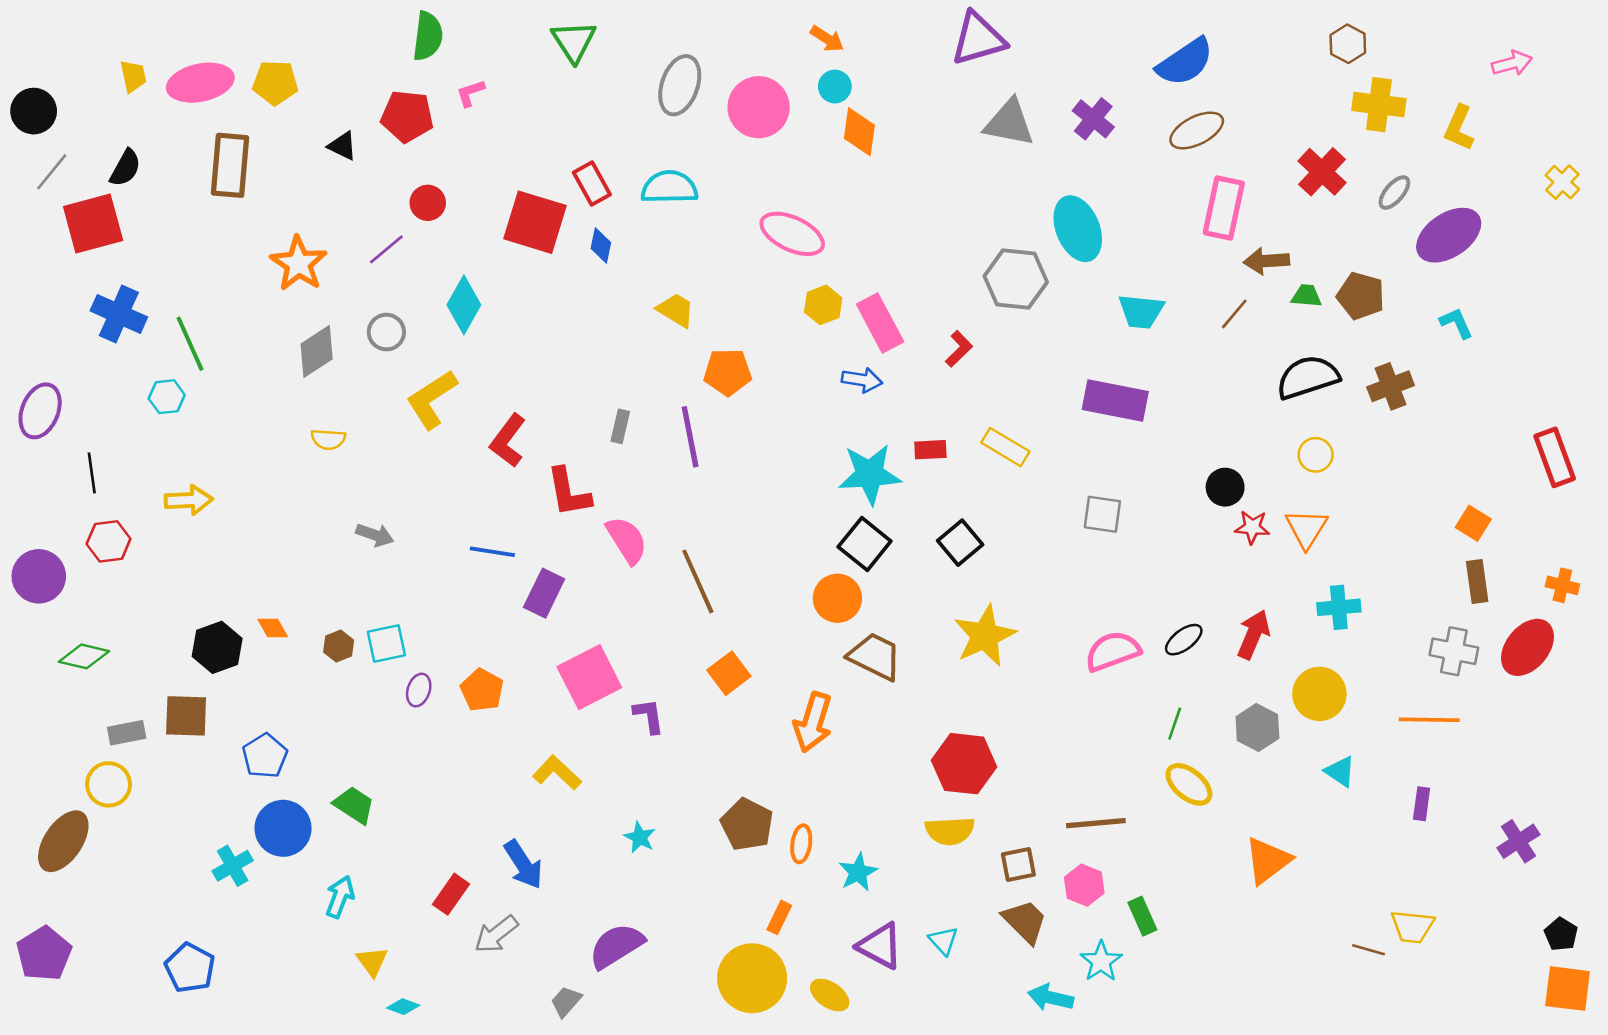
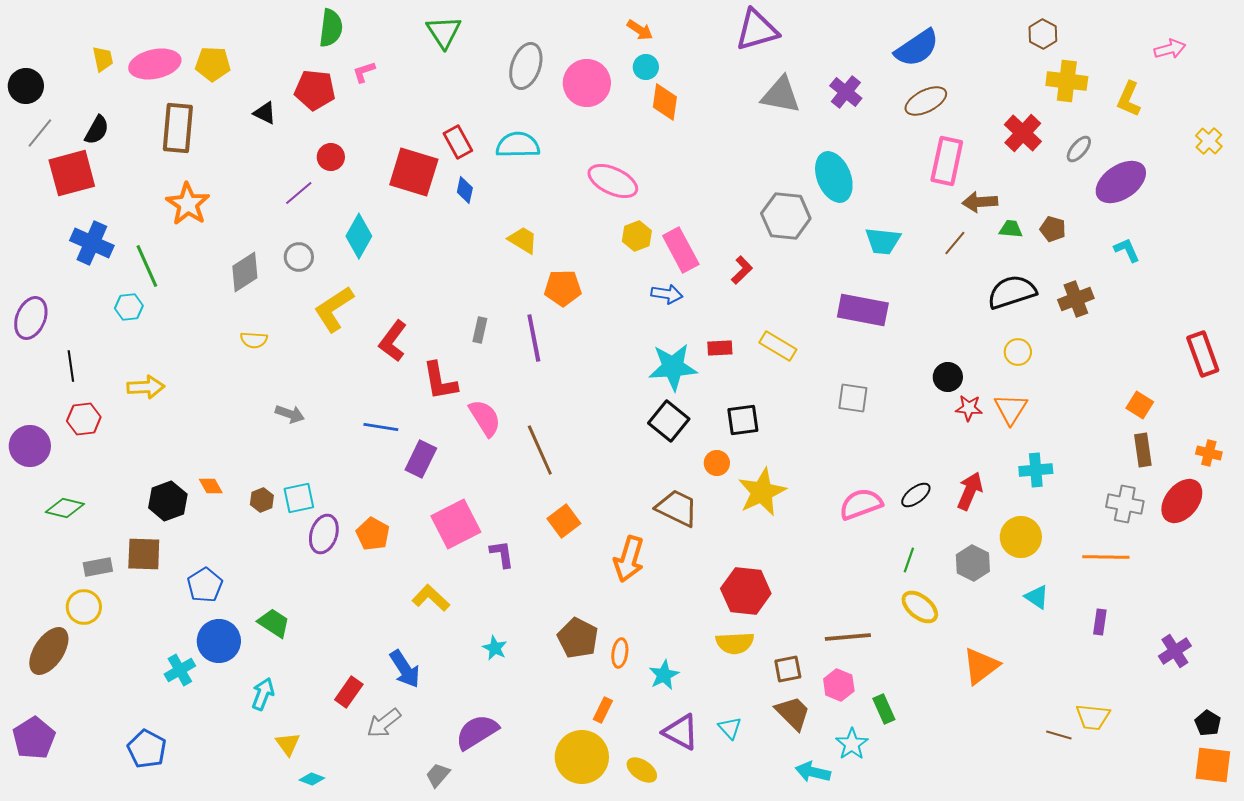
orange star: (299, 264) -> (188, 204), moved
brown pentagon: (1361, 296) -> (1053, 229), size x0.7
black square: (960, 543) -> (743, 420), turned 32
orange circle: (837, 598) -> (717, 463), moved, size x0.7
purple ellipse: (419, 690) -> (324, 534), size x1.5

